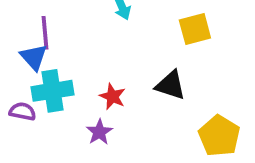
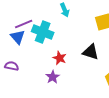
purple line: (45, 33) -> (24, 24), turned 72
cyan cross: (52, 91) -> (43, 32), moved, turned 30

